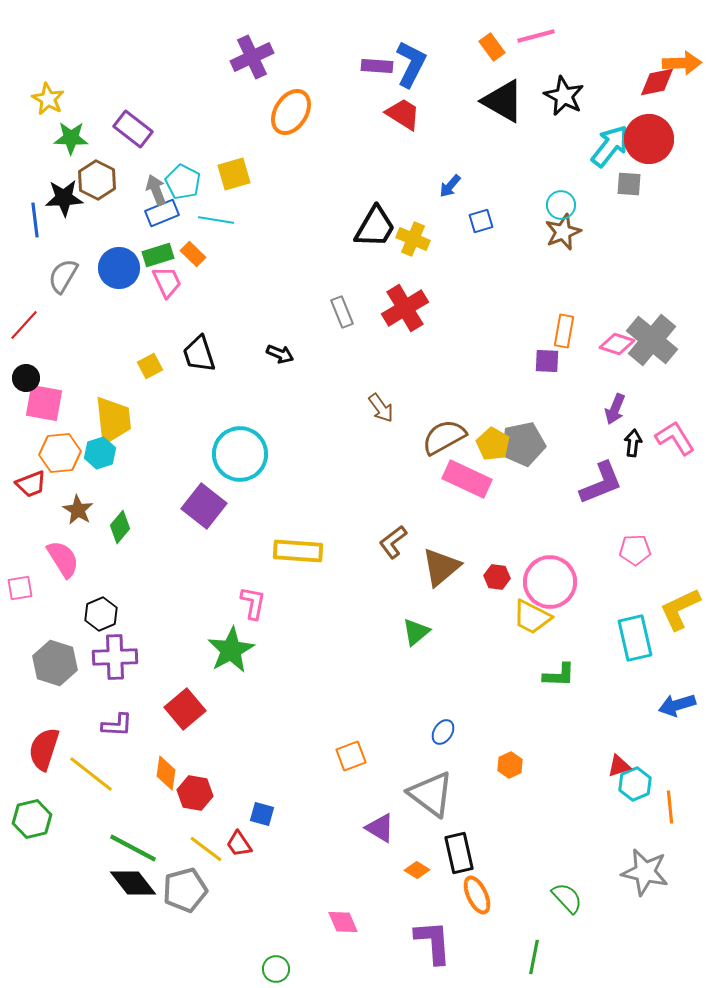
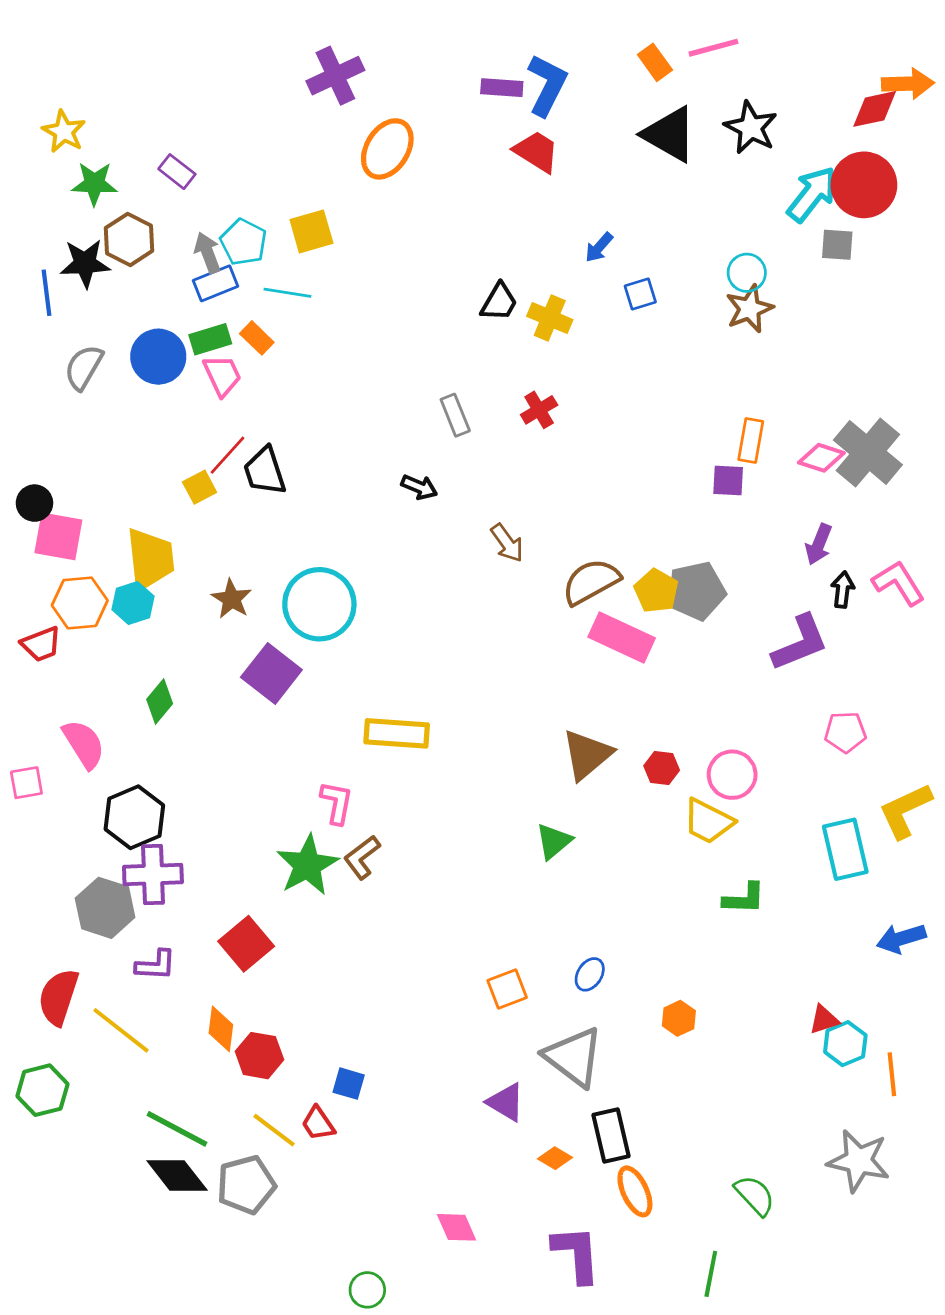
purple rectangle: (133, 129) -> (177, 172), size x0.7
black trapezoid: (375, 227) -> (499, 302), size x0.7
red cross: (405, 308) -> (539, 410), size x0.6
red line: (24, 325) -> (228, 455), moved
black arrow: (280, 354) -> (419, 487), moved
brown star: (78, 510) -> (232, 599), moved
brown L-shape: (393, 542) -> (362, 857), moved
pink circle: (550, 582) -> (732, 775), size x0.7
black hexagon: (101, 614) -> (134, 817), size x1.4
gray hexagon: (55, 663) -> (105, 908), moved
orange square: (351, 756) -> (507, 989), moved

